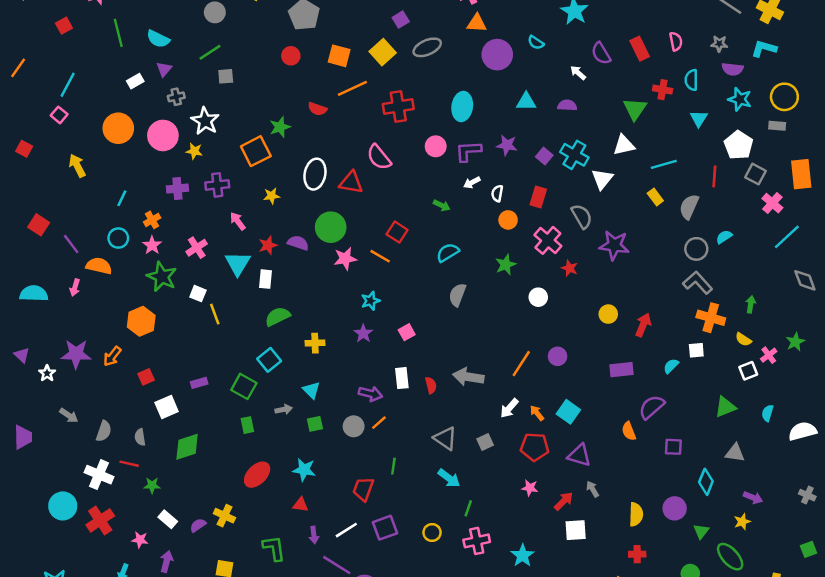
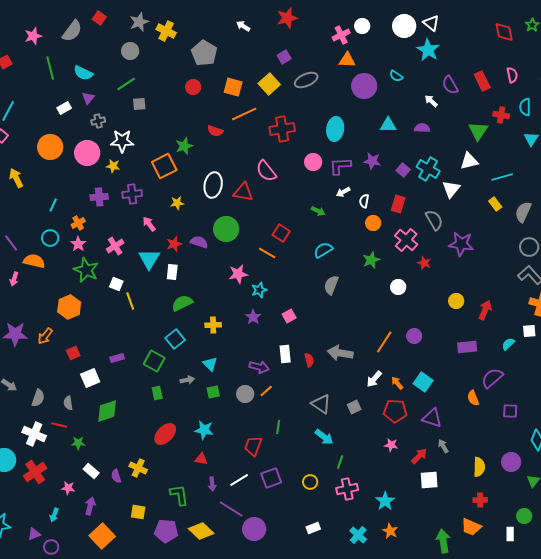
white star: (205, 121) -> (122, 141), turned -30
pink star: (345, 259) -> (238, 274), moved
purple semicircle: (198, 525) -> (116, 476), turned -72

